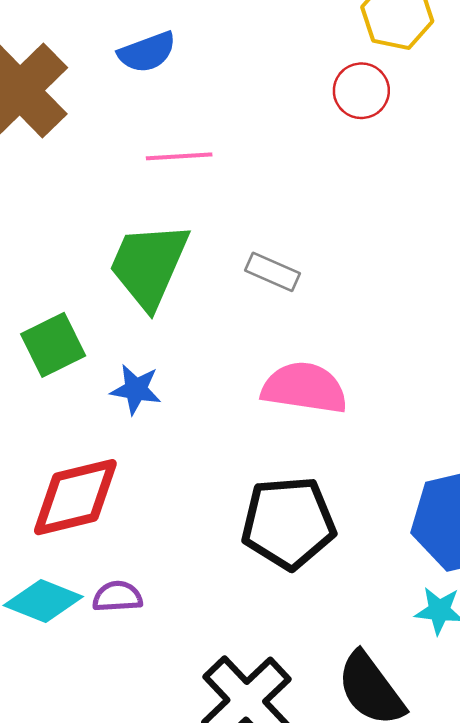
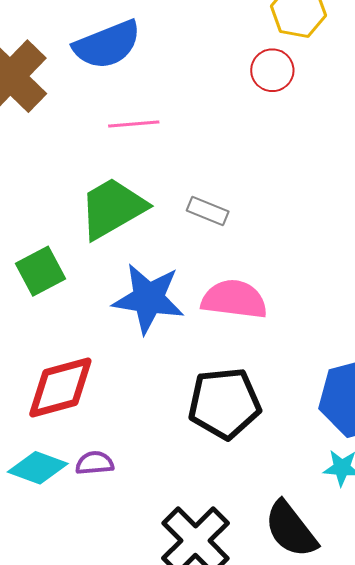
blue semicircle: (147, 52) -> (107, 45), size x1.5
green trapezoid: (149, 265) -> (113, 208), turned 38
blue star: (136, 389) -> (148, 299), moved, size x1.8

